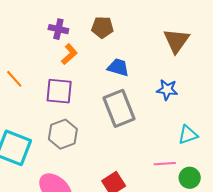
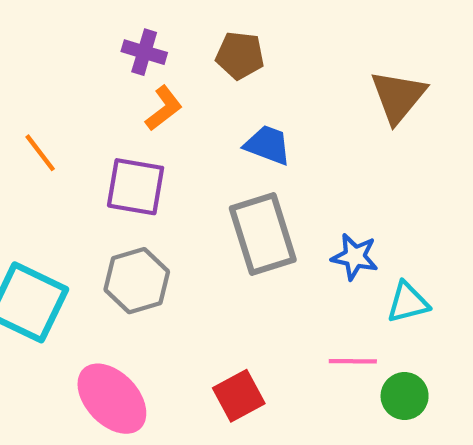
blue star: (167, 90) -> (355, 257), moved

